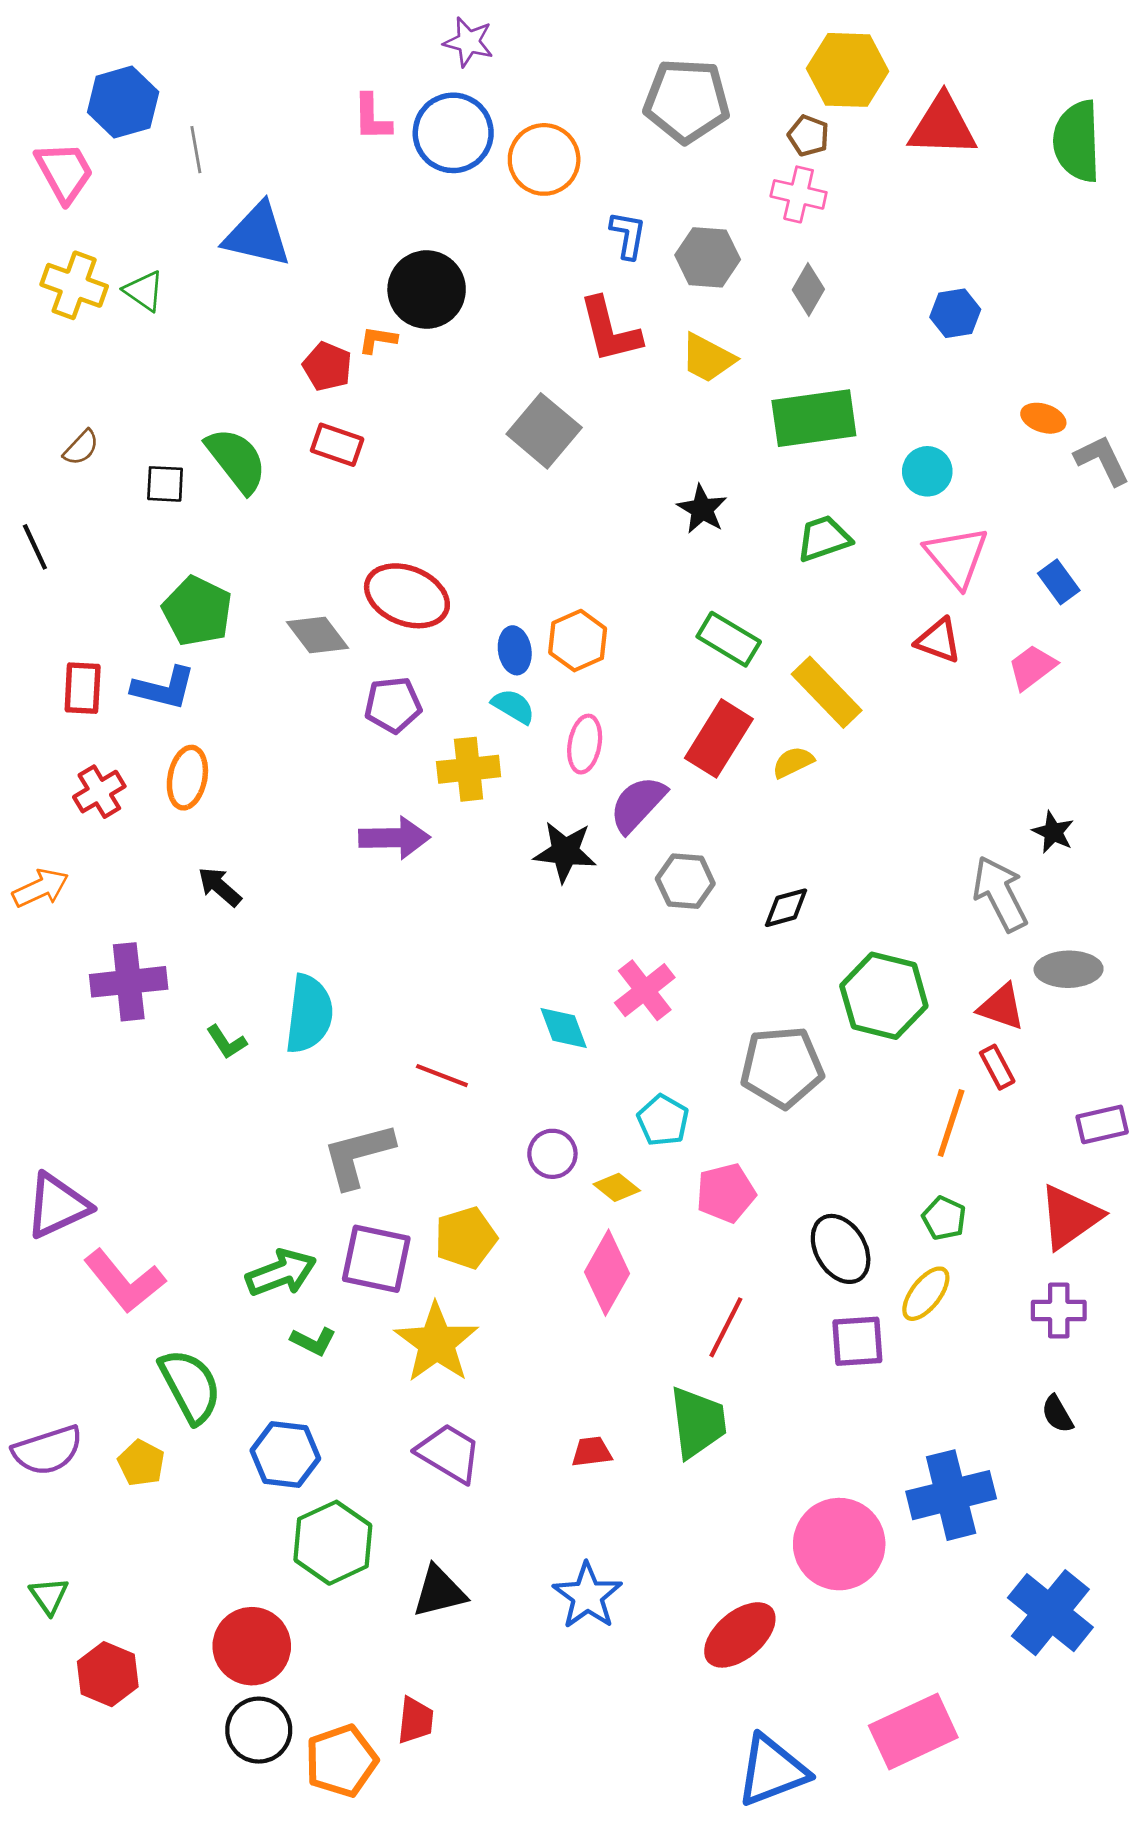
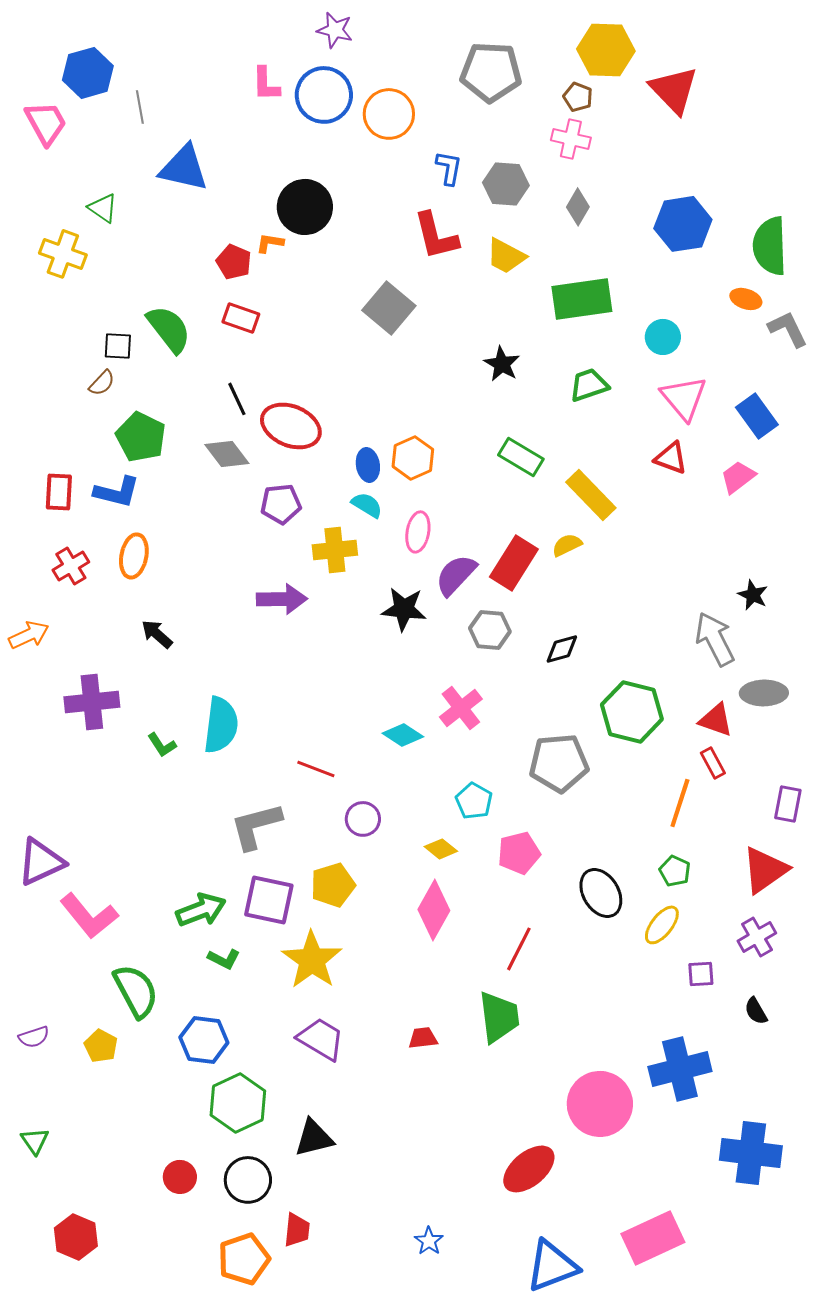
red triangle: (943, 126) -> (674, 90), turned 44
green semicircle: (1077, 141) -> (770, 246), moved
yellow cross: (74, 285) -> (63, 254), moved
blue hexagon: (955, 313) -> (683, 224), size x1.6
brown semicircle: (81, 448) -> (102, 383), moved
black line: (35, 547) -> (237, 399), moved
blue rectangle: (1059, 582) -> (757, 416), size x1.4
red rectangle: (719, 738) -> (514, 563), moved
cyan diamond: (564, 1028) -> (403, 735), turned -36
purple rectangle: (1102, 1124) -> (788, 804), turned -66
purple circle: (552, 1154) -> (363, 819), moved
purple cross: (1059, 1310) -> (757, 937), turned -30
purple square: (857, 1341) -> (701, 974), moved, size x0.7
purple semicircle: (48, 1450) -> (34, 1037), size x0.6
blue star: (587, 1596) -> (429, 1241), moved, size x0.6
blue cross: (1050, 1613) -> (751, 1153), turned -32
red circle: (252, 1646) -> (180, 1177), size x0.6
red hexagon: (108, 1674) -> (76, 1237), moved
black circle: (259, 1730) -> (248, 1180), moved

